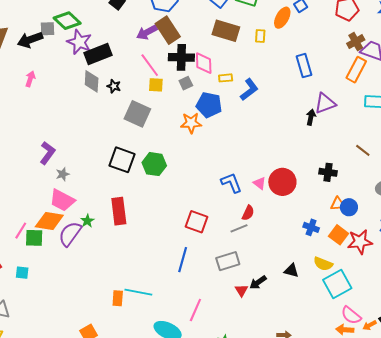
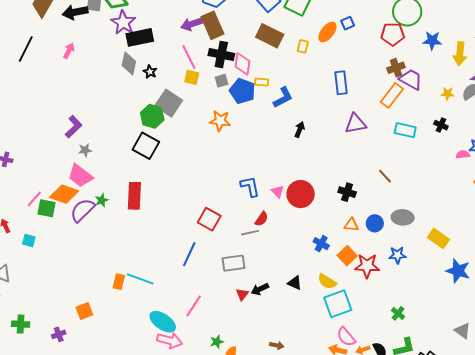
blue pentagon: (209, 105) -> (242, 91), moved
black arrow: (311, 117) -> (300, 130), moved
green hexagon: (154, 164) -> (152, 116), moved
blue circle: (349, 207) -> (375, 223), moved

